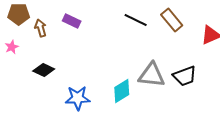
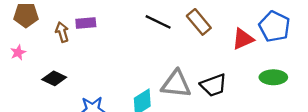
purple rectangle: (72, 21) -> (86, 23), turned -30
brown arrow: (41, 28) -> (62, 32), moved

